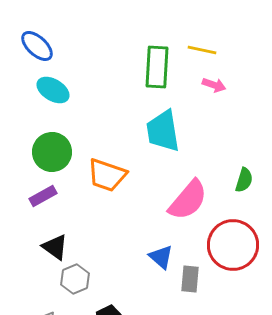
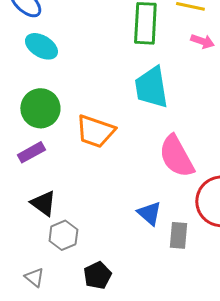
pink semicircle: (188, 200) -> (176, 156), turned 111

